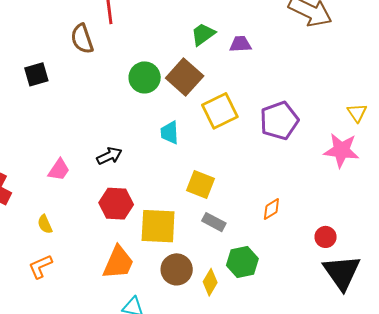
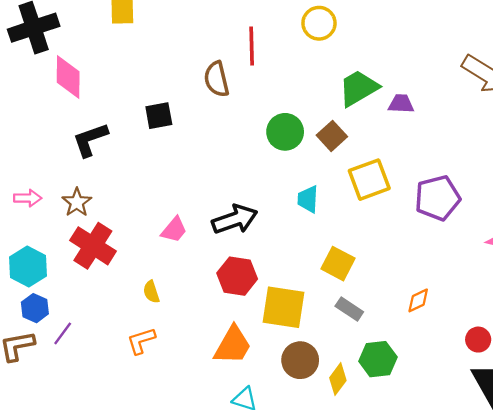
green trapezoid: (203, 34) -> (358, 88), size x1.4
brown square: (185, 77) -> (332, 136), size x0.7
black arrow: (109, 156) -> (235, 219), size x1.5

